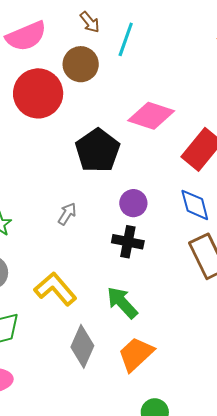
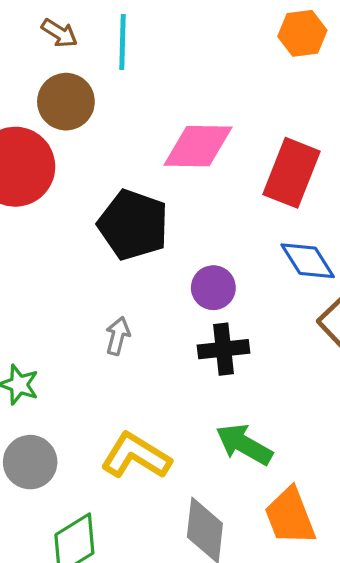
orange trapezoid: (136, 354) -> (290, 516), turned -51

